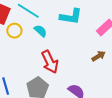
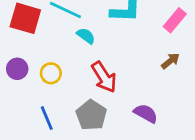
yellow circle: (14, 31) -> (51, 73), moved

